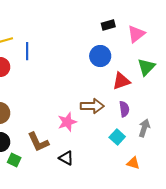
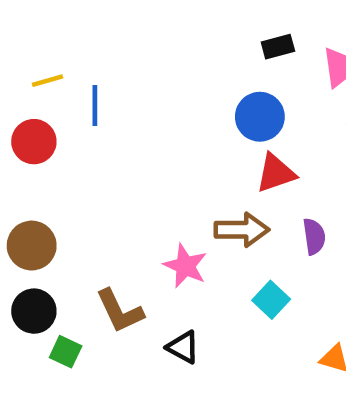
red triangle: (121, 81) -> (276, 173), moved
pink star: (67, 122) -> (185, 266), turned -30
cyan square: (117, 137) -> (271, 300), moved

